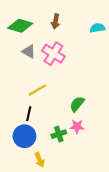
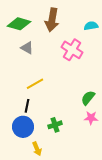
brown arrow: (56, 21) -> (52, 20), size x1.6
pink cross: (53, 54) -> (72, 50), moved
green semicircle: (77, 104) -> (88, 98), moved
pink star: (77, 127) -> (91, 118), moved

